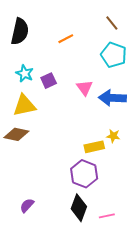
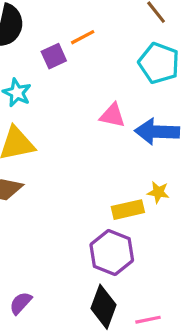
purple square: (49, 81) -> (54, 56), moved
pink triangle: (85, 88) -> (112, 115), turned -42

